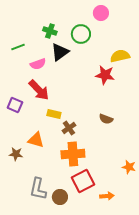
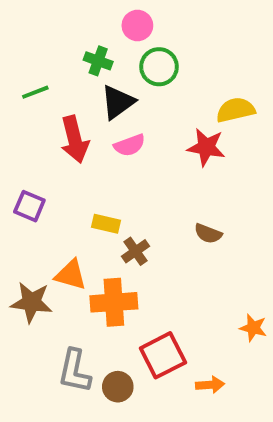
pink circle: (101, 13) -> (137, 25), moved
pink semicircle: (38, 64) -> (130, 145), moved
red arrow: (39, 90) -> (75, 139), moved, turned 30
brown star: (16, 154) -> (31, 302), size x1.5
orange cross: (73, 154) -> (114, 302), moved

